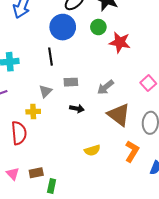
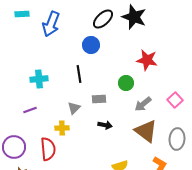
blue circle: (63, 27) -> (91, 45), size x0.7
green circle: (98, 27) -> (126, 83), moved
gray arrow: (106, 87) -> (143, 104), moved

